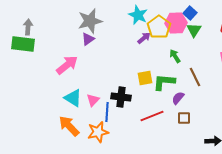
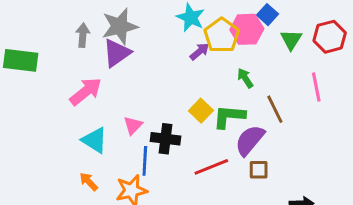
gray arrow: (28, 27) -> (83, 35), moved
green triangle: (194, 30) -> (291, 40), moved
purple triangle: (88, 39) -> (117, 53), size x1.5
yellow square: (145, 78) -> (201, 111), turned -35
purple semicircle: (178, 98) -> (250, 140), size x1.6
pink triangle: (93, 100) -> (133, 125), moved
orange arrow: (69, 126) -> (89, 182), size x0.6

